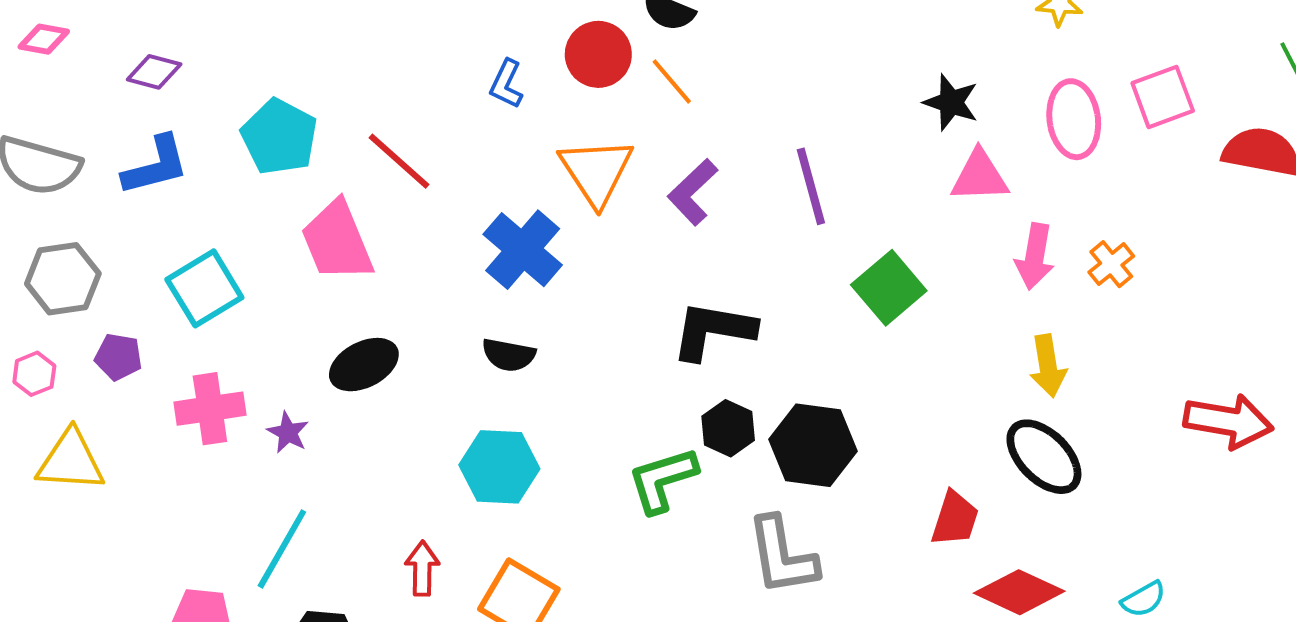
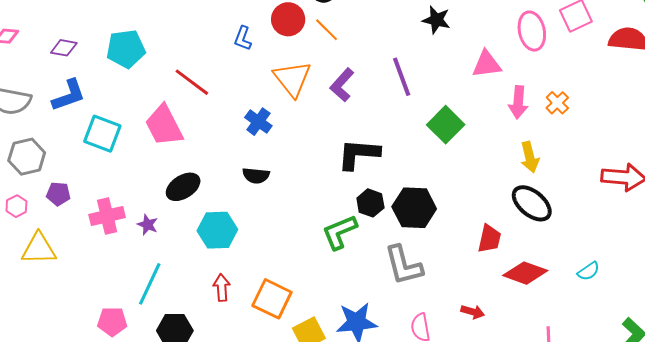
black star: (951, 102) -> (436, 20), moved
cyan pentagon: (279, 137) -> (126, 49), moved, turned -30
blue cross: (523, 250) -> (258, 122), size x0.7
cyan square: (204, 288) -> (102, 134), moved, turned -33
cyan hexagon: (499, 467) -> (217, 230), moved

